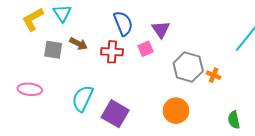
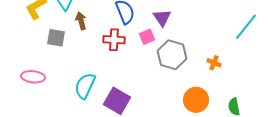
brown arrow: (79, 44) -> (81, 21), moved, turned -132
gray hexagon: (188, 67) -> (172, 55), moved
orange circle: (176, 111) -> (196, 100), moved

